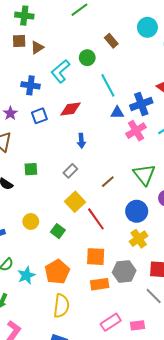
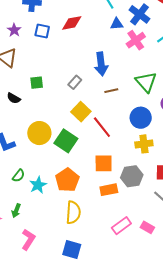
blue cross: (141, 104) -> (139, 14), turned -30
blue square: (39, 116) -> (42, 31), turned 35
blue arrow: (81, 141) -> (101, 64), moved, size x1.6
brown line: (108, 182) -> (111, 91), turned 32
yellow circle: (31, 221) -> (39, 133), size x1.5
green square: (58, 231) -> (66, 141), size x1.6
yellow cross: (139, 239) -> (144, 144), turned 30
pink rectangle: (138, 325) -> (147, 227), turned 40

